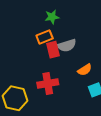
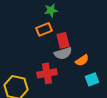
gray semicircle: (67, 45) -> (63, 53), moved
red rectangle: (53, 50) -> (63, 40), moved

